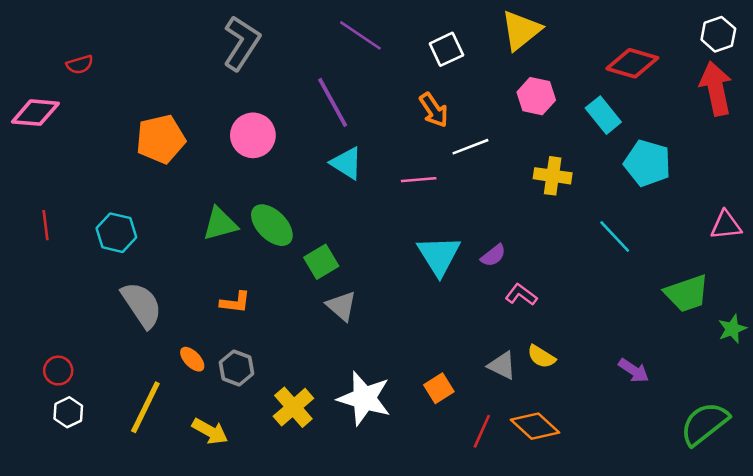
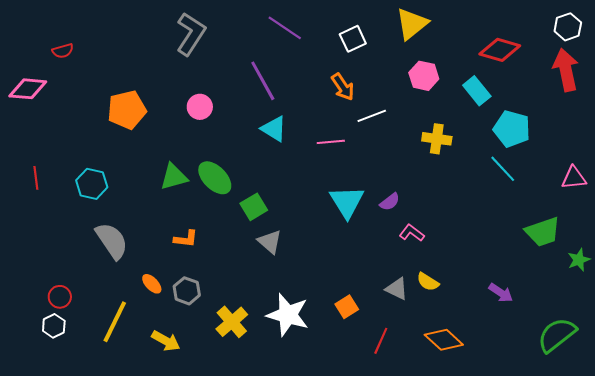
pink circle: (253, 135) -> (200, 107), size x0.7
cyan line: (615, 236) -> (503, 169), moved
red circle: (58, 371) -> (60, 297), moved
orange diamond: (535, 426) -> (444, 340), moved

